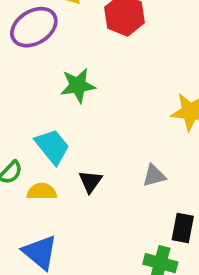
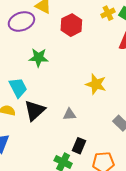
black triangle: (90, 182) -> (35, 111), size x1.6

